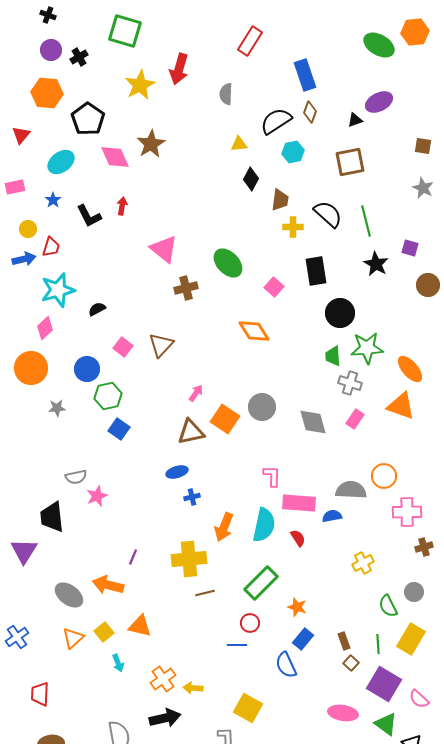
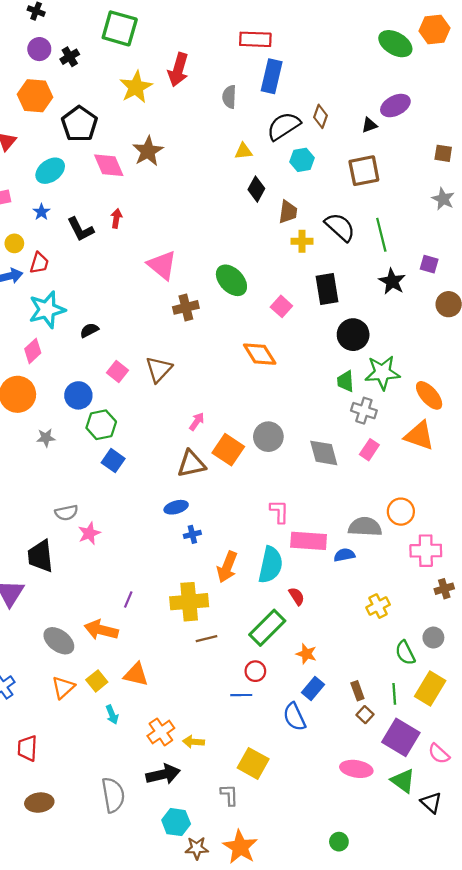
red rectangle: (250, 41) -> (255, 39), turned 60
blue rectangle: (305, 75) -> (272, 76), moved, turned 32
red semicircle: (298, 538) -> (297, 596), moved

